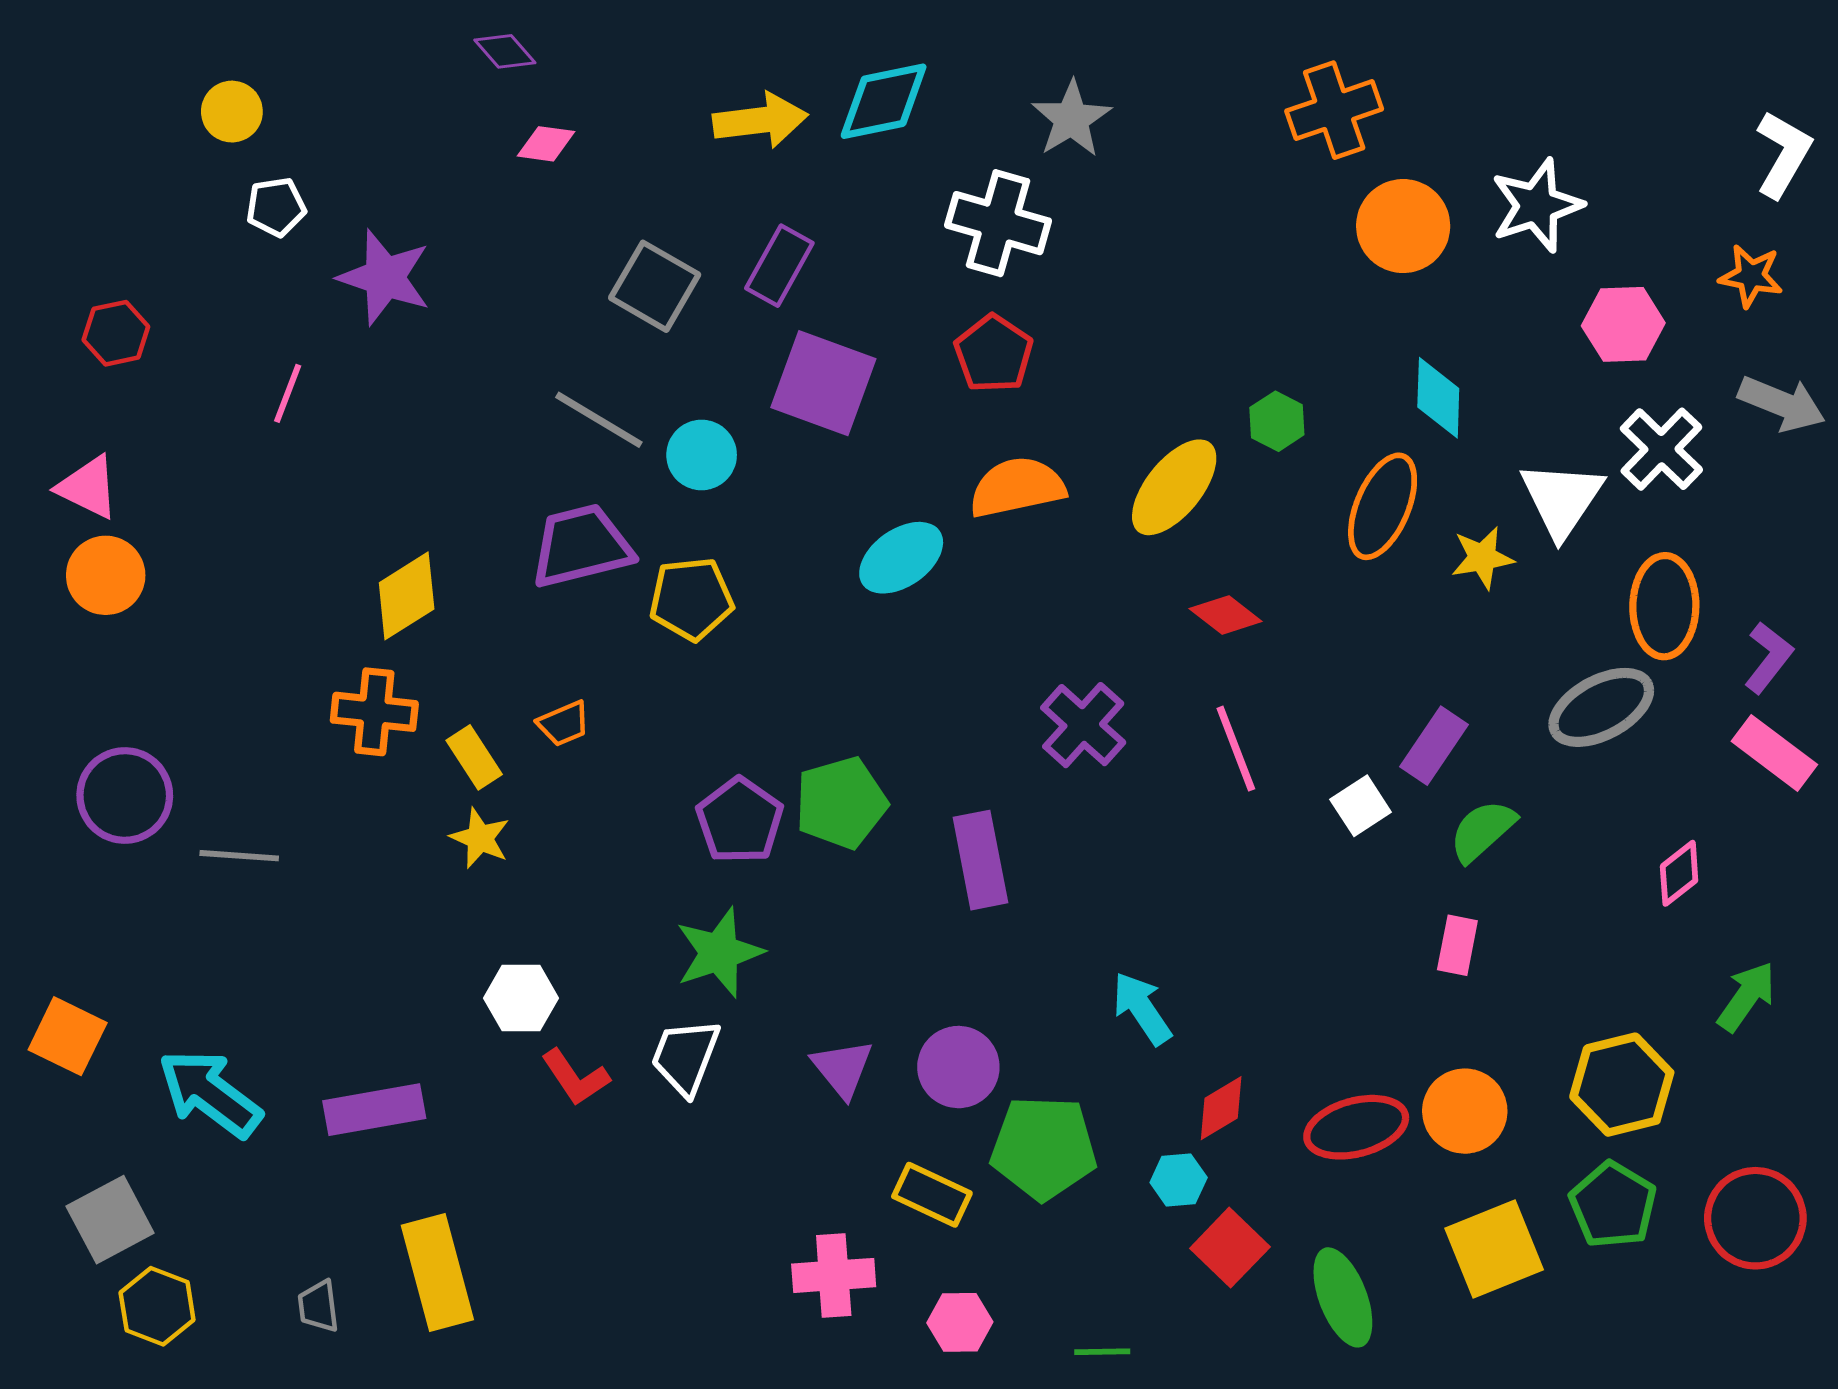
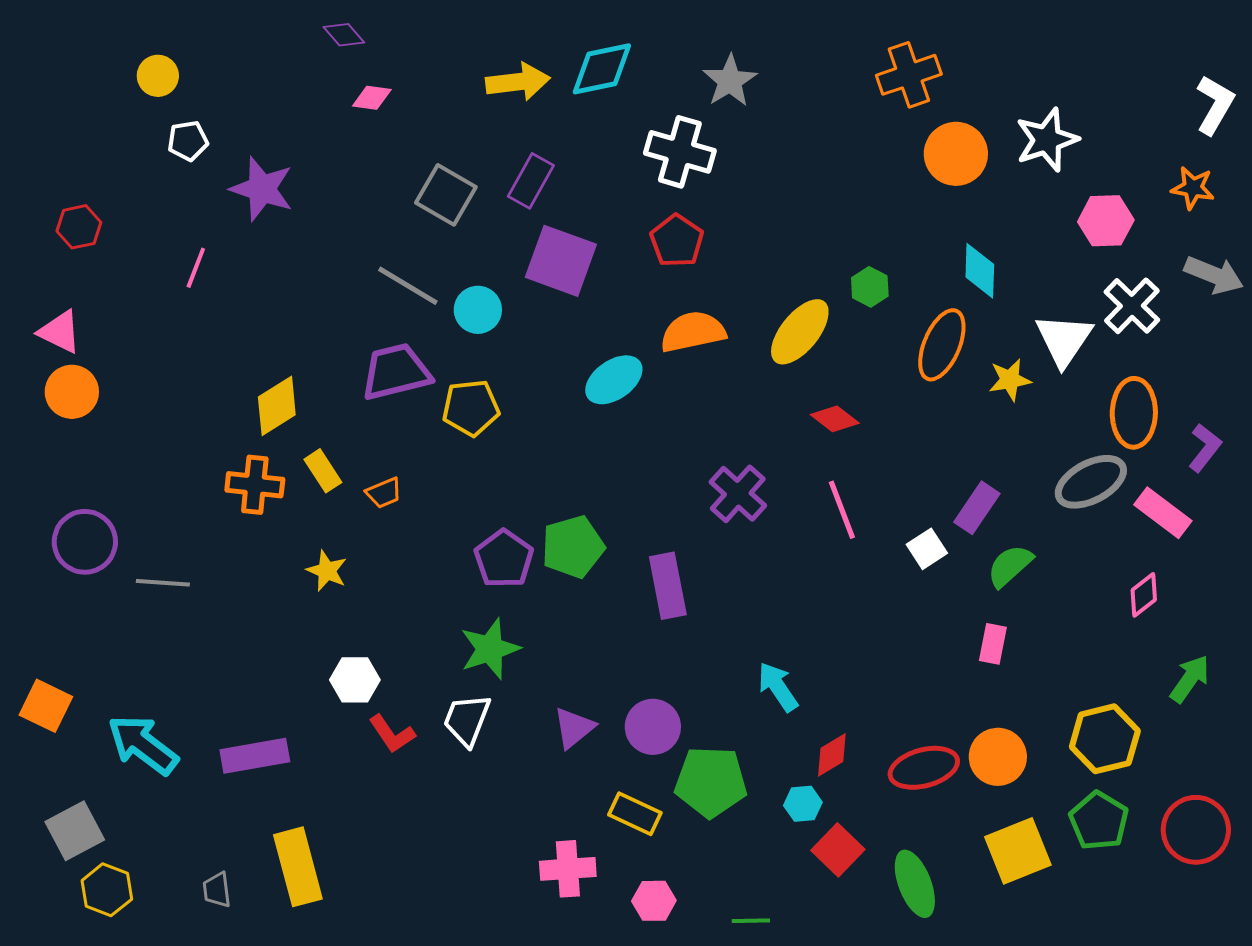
pink rectangle: (1774, 753) -> (1163, 513), moved
yellow rectangle: (474, 757) -> (323, 471), moved
purple triangle: (842, 1068) -> (574, 728), turned 30

